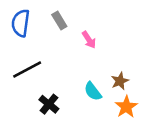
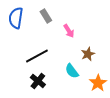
black line: (27, 69) -> (37, 56), moved
brown star: (120, 81) -> (88, 54), moved

